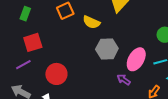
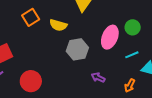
pink ellipse: (136, 59) -> (110, 37), moved

